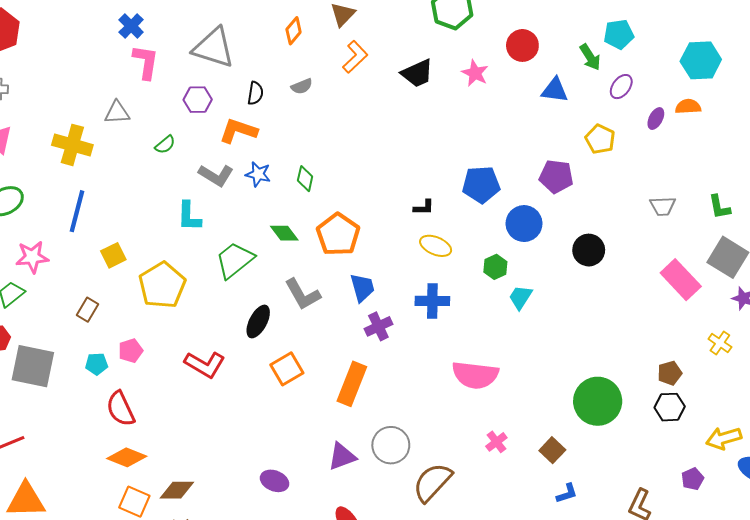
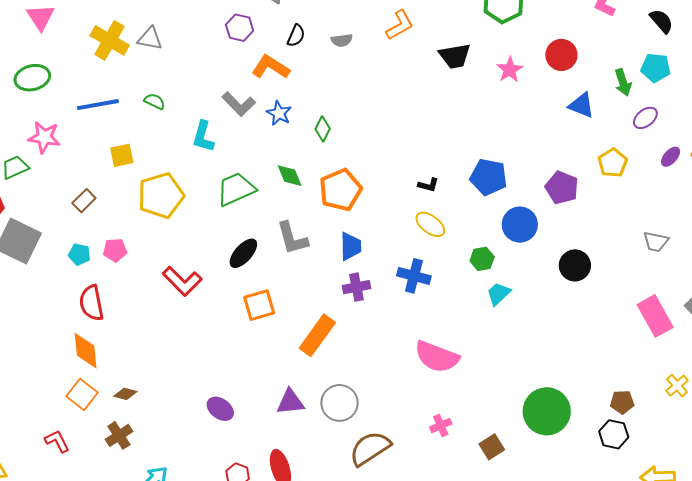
gray triangle: (117, 113) -> (150, 39), moved
green semicircle: (165, 145) -> (155, 101), moved, turned -130
blue line: (77, 211) -> (98, 105), turned 51
orange diamond: (127, 457) -> (86, 351), turned 48
brown diamond: (177, 490) -> (125, 394), size x0.7

